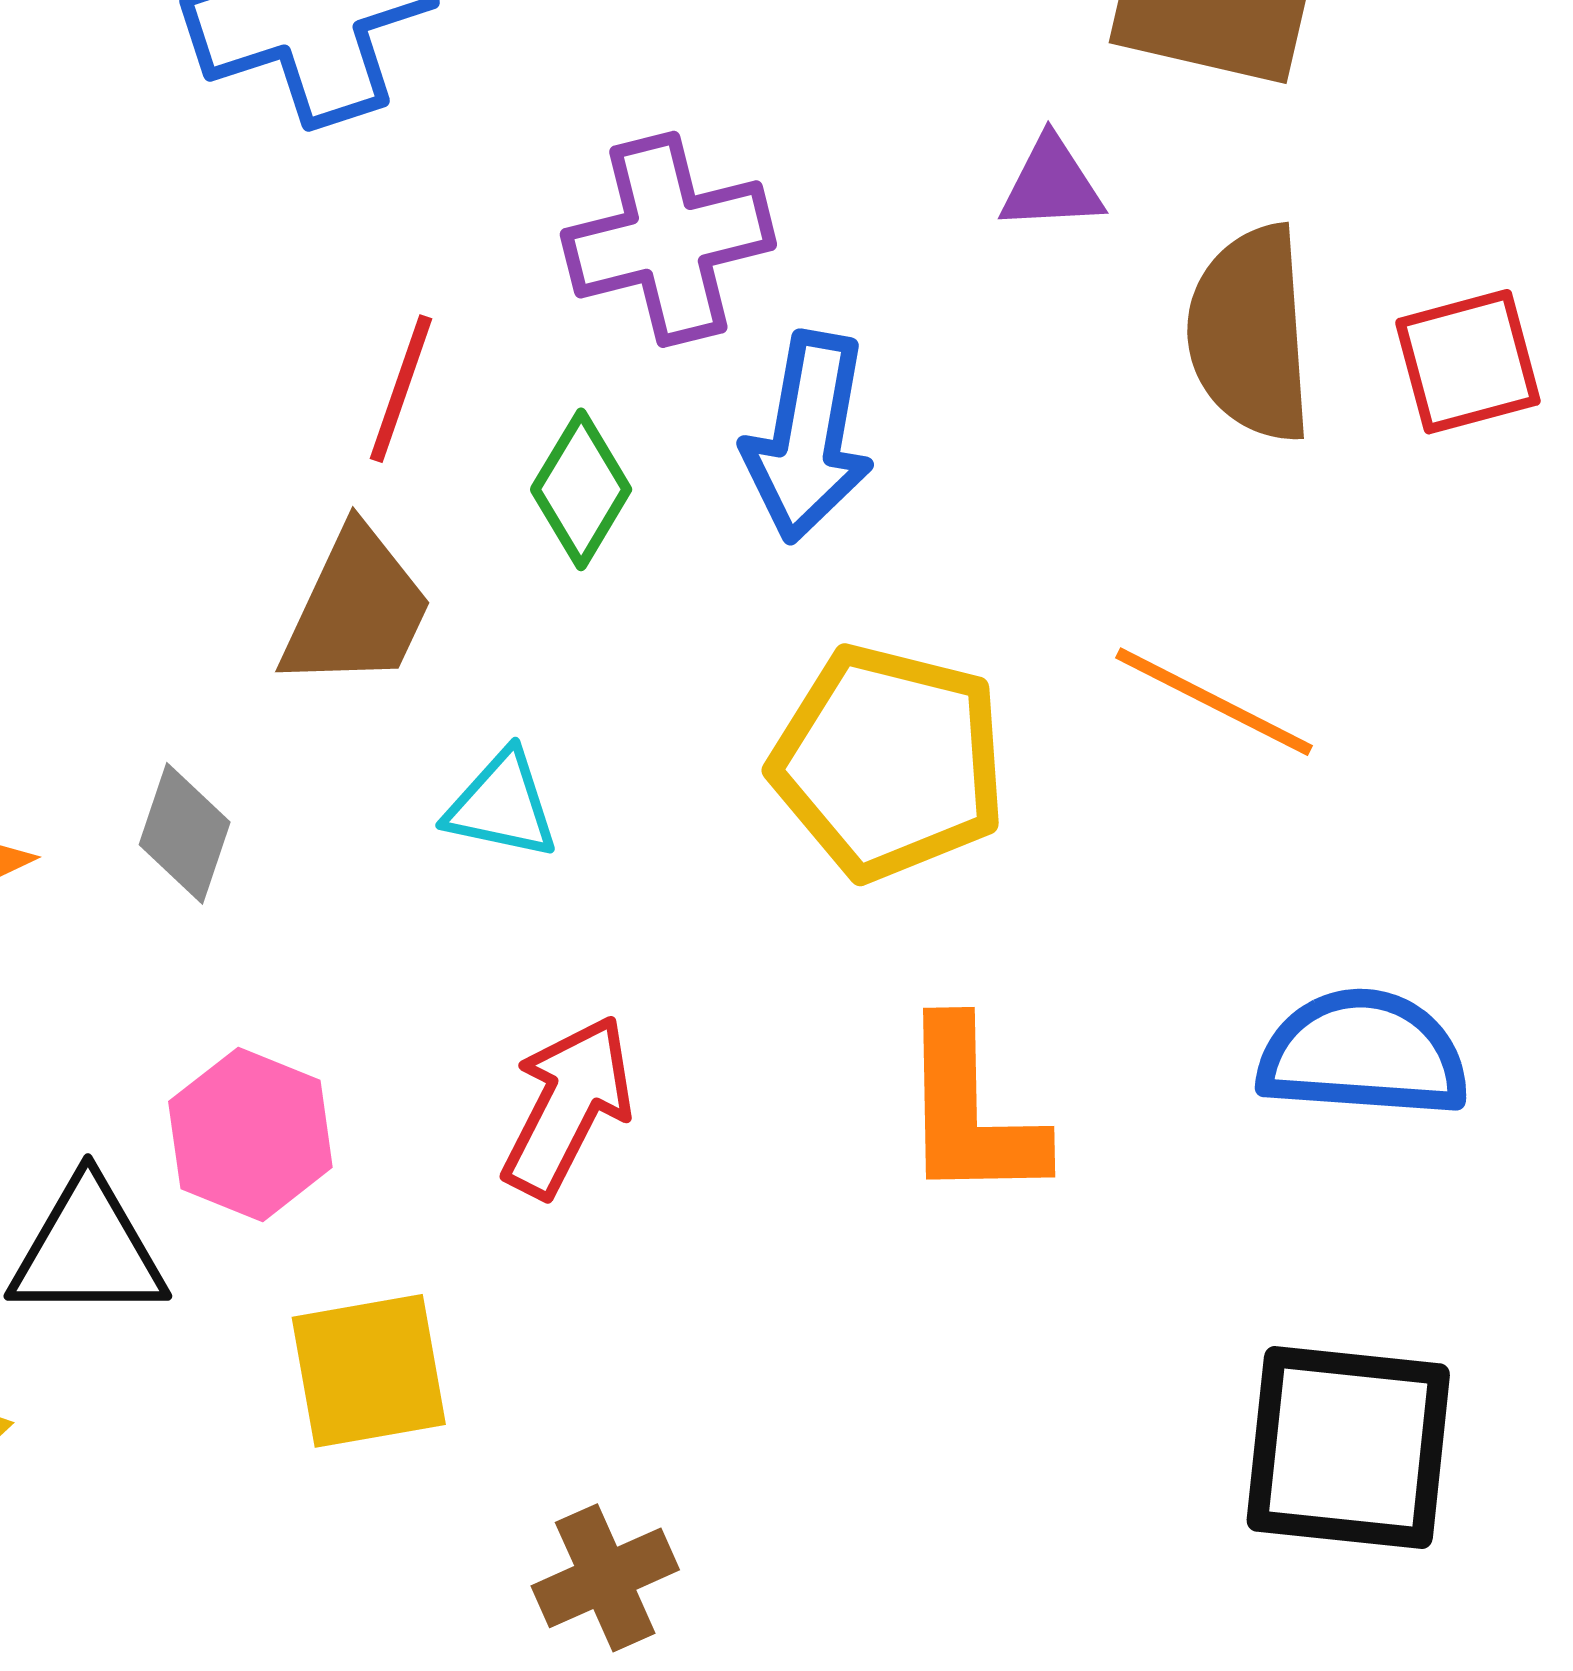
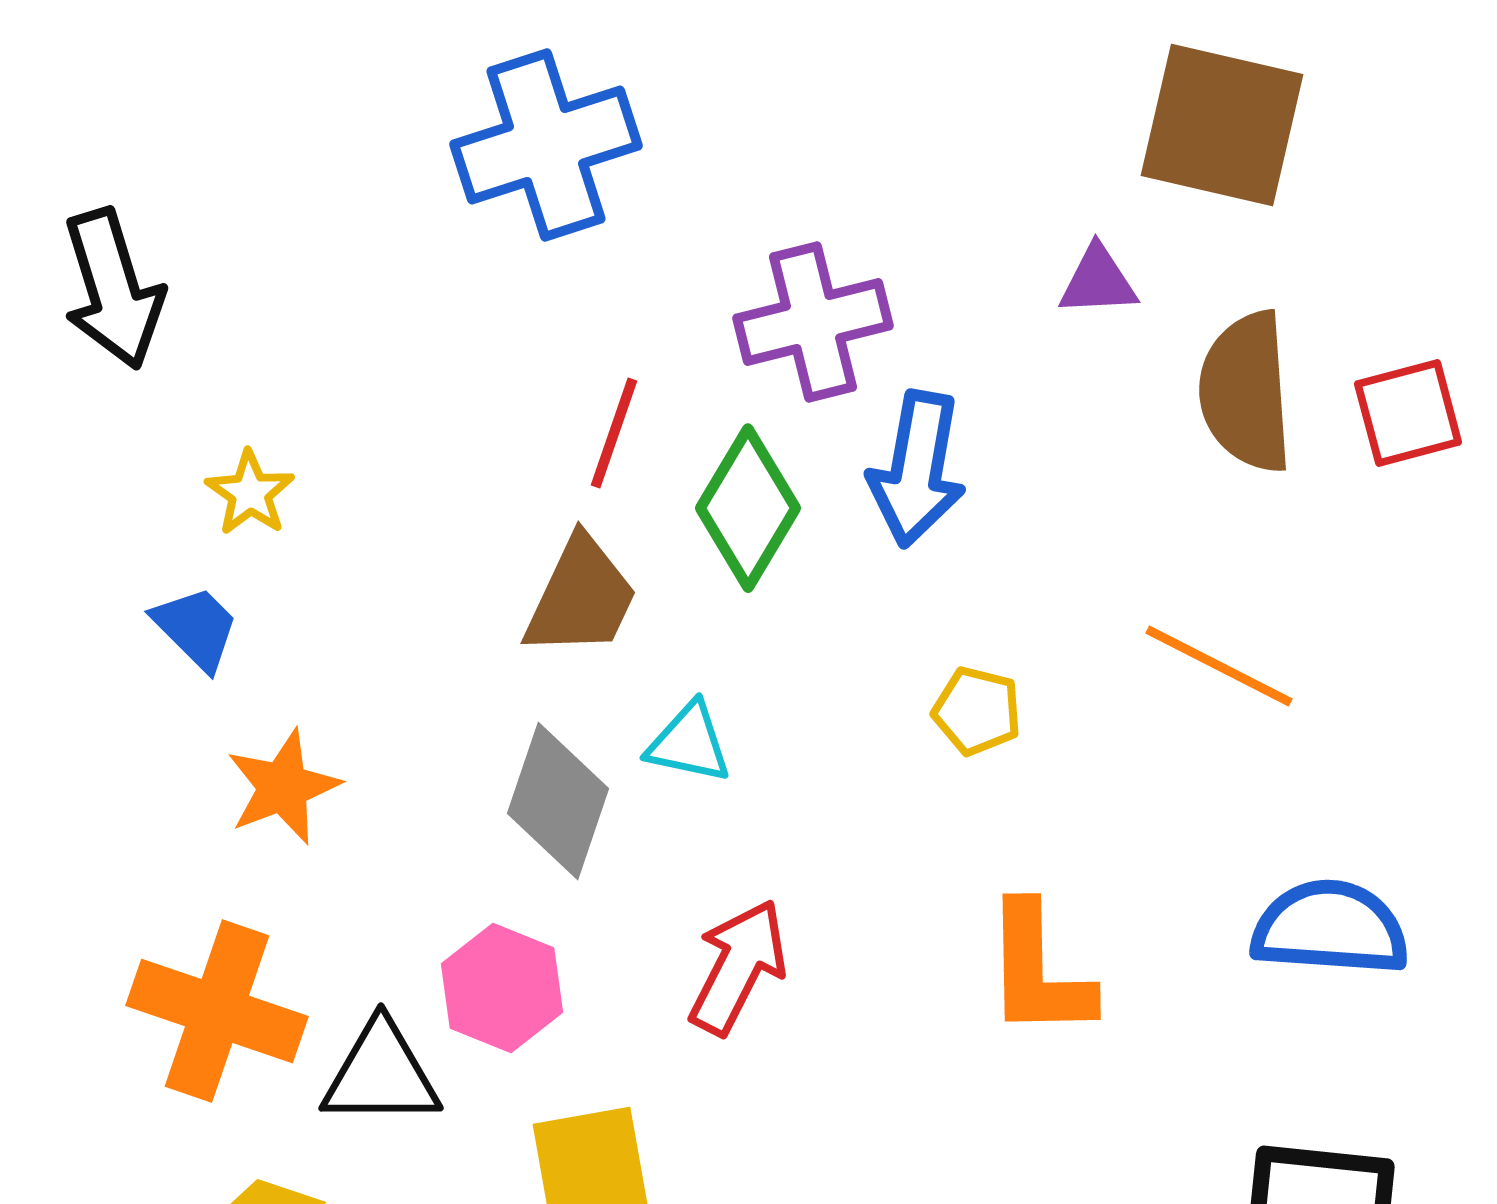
green diamond: (581, 489) -> (748, 508), size x1.4
yellow pentagon: (889, 762) -> (977, 711), size x0.5
gray diamond: (185, 833) -> (558, 801), moved, size x1.5

